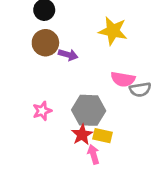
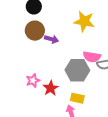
gray hexagon: (89, 110) -> (77, 70), moved
red star: (82, 135) -> (51, 88), moved

